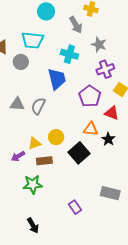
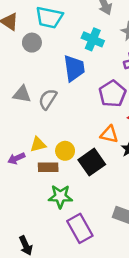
yellow circle: (56, 137) -> (65, 151), moved
green star: (33, 184) -> (60, 196), moved
purple rectangle: (75, 207) -> (80, 228), size x1.6

